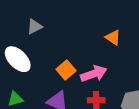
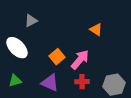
pink arrow: (94, 74) -> (80, 60), turned -30

